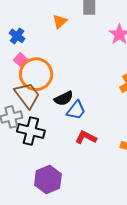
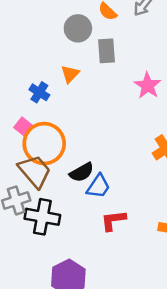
blue cross: (17, 36) -> (39, 92), moved
red L-shape: (86, 137) -> (113, 220), turned -30

